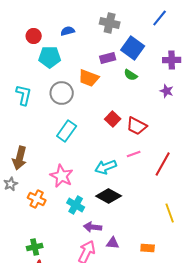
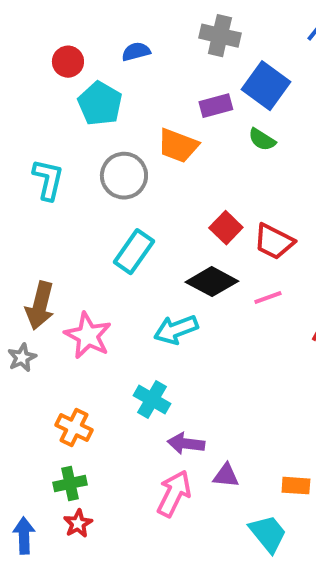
cyan pentagon: (50, 57) -> (100, 104), turned 30
cyan arrow: (106, 167) -> (176, 330), moved
pink star: (62, 176) -> (88, 336), moved
black diamond: (109, 196) -> (212, 282), moved
orange cross: (37, 199) -> (74, 428), moved

